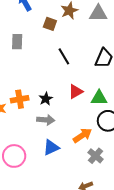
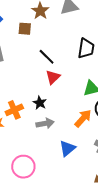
red triangle: (76, 92) -> (53, 77), moved
orange arrow: (82, 135) -> (83, 118), moved
blue triangle: (51, 147) -> (67, 148), moved

